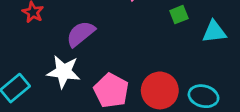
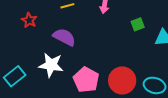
purple semicircle: (81, 34) -> (64, 37), turned 65

